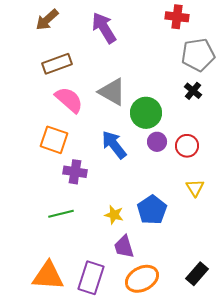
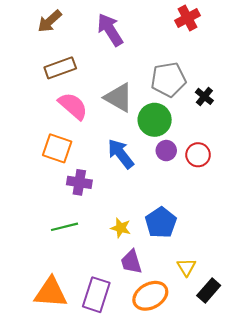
red cross: (177, 17) -> (187, 18), turned -35
gray pentagon: (198, 55) -> (168, 80), moved
yellow triangle: (195, 188) -> (186, 267), moved

